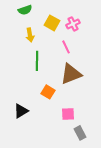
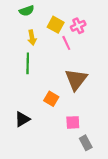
pink line: (66, 47) -> (66, 43), moved
green line: (37, 61) -> (28, 63), moved
brown triangle: (71, 74) -> (76, 79), turned -30

